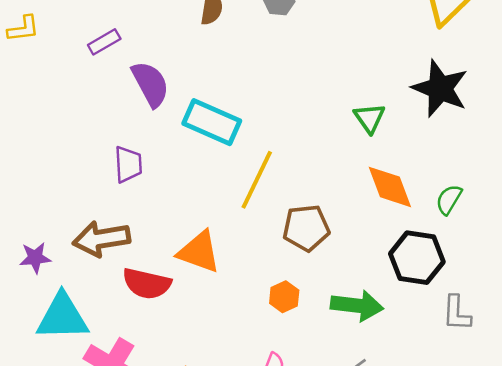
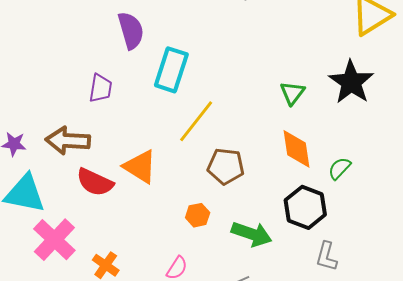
cyan rectangle: (212, 122) -> (171, 70), turned 72

